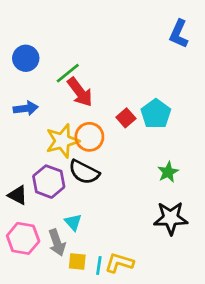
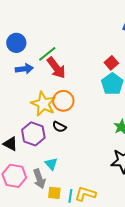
blue arrow: (26, 108) -> (24, 69), moved
red square: (126, 118) -> (111, 63), moved
yellow star: (62, 141) -> (43, 104), turned -30
black semicircle: (84, 172) -> (59, 127), size x0.6

